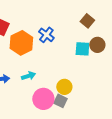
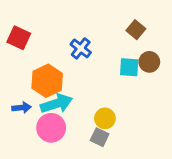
orange hexagon: (21, 43) -> (47, 81), moved
cyan arrow: (28, 76) -> (56, 104), size x1.6
pink circle: (43, 99) -> (51, 128), moved

